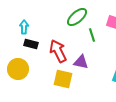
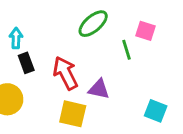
green line: (92, 35) -> (127, 50), moved
black rectangle: (31, 44) -> (26, 63), turned 56

